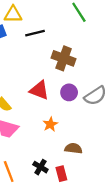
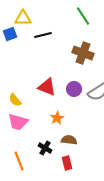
brown cross: (64, 58) -> (83, 53), moved
brown semicircle: (73, 148) -> (69, 140), moved
black cross: (40, 167) -> (45, 148), moved

